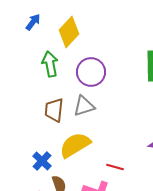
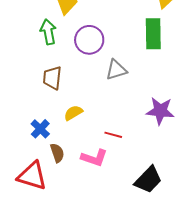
gray triangle: (84, 106) -> (116, 70), moved
yellow semicircle: (75, 145) -> (73, 113), size x0.6

